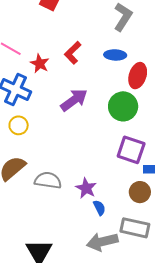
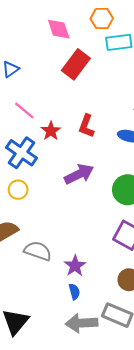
red L-shape: (73, 53) -> (86, 126), turned -35
blue semicircle: (99, 208) -> (74, 292), moved

